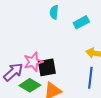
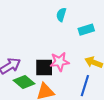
pink star: (33, 62) -> (60, 62), moved

